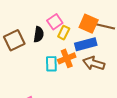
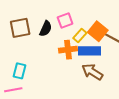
yellow rectangle: (64, 33) -> (80, 35), moved
orange cross: (67, 58) -> (68, 50), moved
cyan rectangle: (51, 64) -> (19, 71), moved

